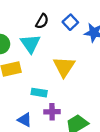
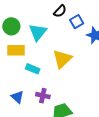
black semicircle: (42, 21) -> (60, 11), moved
cyan rectangle: (39, 93) -> (33, 69), moved

